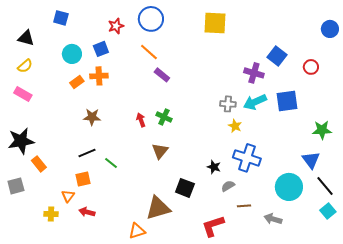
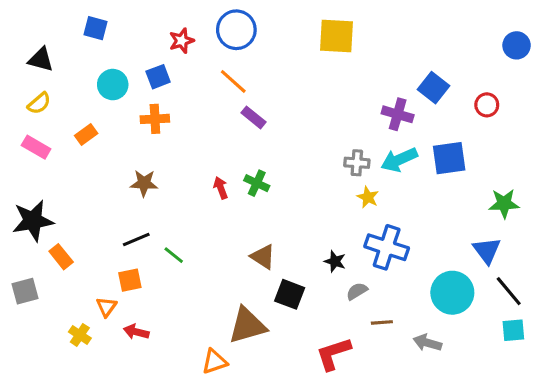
orange rectangle: (77, 82) -> (86, 135), moved
brown triangle: (160, 151) -> (263, 257), moved, turned -36
cyan square: (328, 211) -> (513, 330), turned 35
yellow cross: (51, 214) -> (80, 335), turned 32

